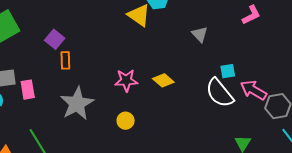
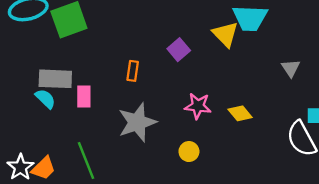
purple square: (55, 39) -> (179, 50), moved

